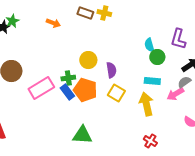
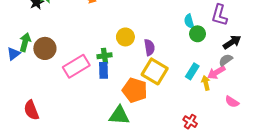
cyan rectangle: (152, 81) -> (192, 71), moved, turned -63
orange pentagon: (85, 90) -> (135, 90), moved
blue rectangle: (67, 92) -> (103, 70), turned 35
yellow square: (116, 93) -> (155, 71), size x1.4
yellow arrow: (146, 104) -> (206, 83), moved, size x0.6

